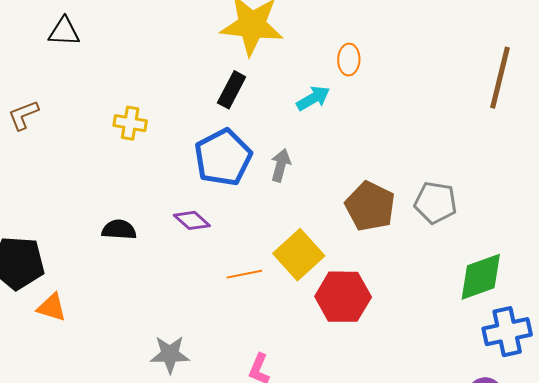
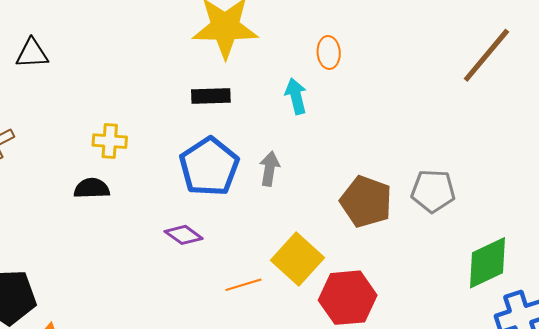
brown line: (500, 78) -> (486, 55), turned 32
black rectangle: (232, 90) -> (211, 96), turned 66
cyan arrow: (313, 98) -> (296, 96), turned -68
black semicircle: (119, 230) -> (92, 188), moved

